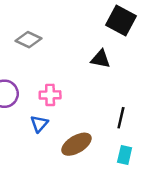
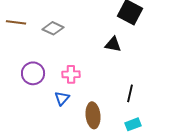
brown ellipse: (76, 144) -> (93, 115), turned -65
cyan rectangle: (125, 155) -> (133, 124), turned 56

